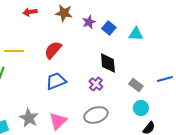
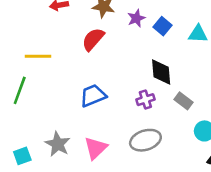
red semicircle: (53, 50) -> (93, 39), moved
purple cross: (96, 84) -> (145, 100), turned 32
gray rectangle: (136, 85) -> (183, 101), moved

